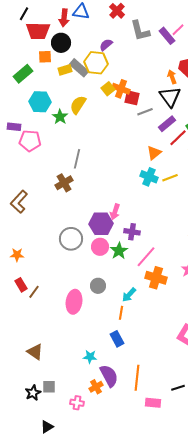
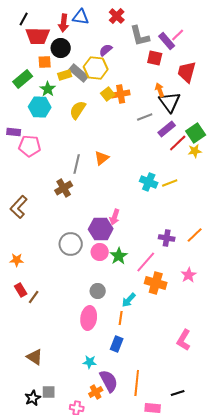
orange arrow: (172, 77) -> (160, 90), moved
orange cross: (121, 89) -> (121, 94), turned -30
red square: (132, 98) -> (155, 58), moved
green star: (60, 117) -> (48, 89), moved
orange triangle: (154, 153) -> (102, 158), moved
purple cross: (132, 232) -> (167, 238), moved
pink ellipse: (74, 302) -> (89, 318), moved
blue rectangle: (117, 339) -> (117, 344), turned 49

